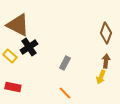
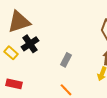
brown triangle: (18, 25) -> (19, 22), turned -45

